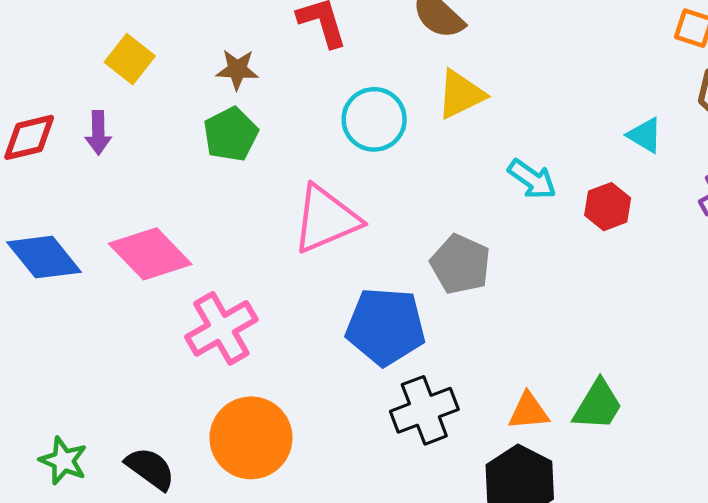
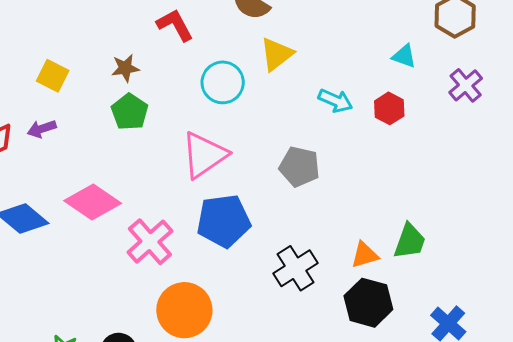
purple arrow: (98, 133) -> (42, 129), turned 84
blue pentagon: (386, 326) -> (223, 221), moved

